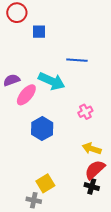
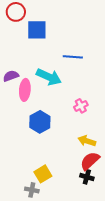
blue square: (39, 32) -> (37, 30), size x1.5
pink ellipse: (26, 95) -> (25, 90), turned -35

